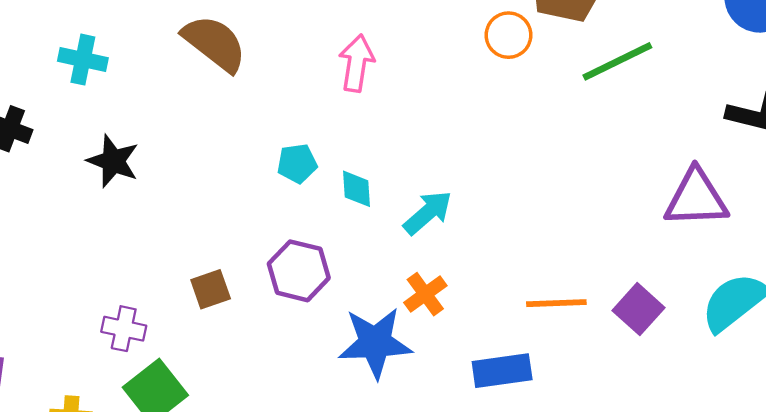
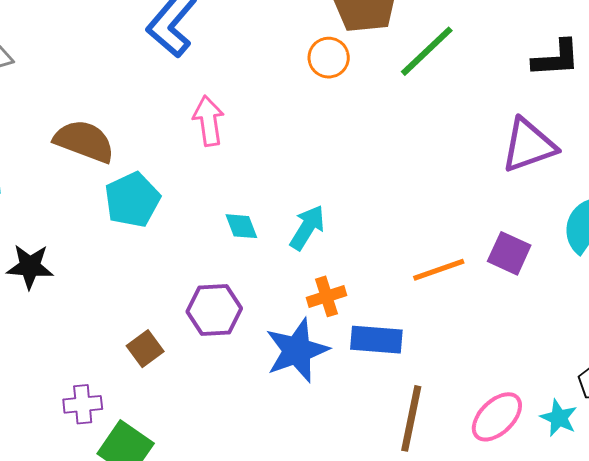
cyan pentagon: (297, 163) -> (132, 200), moved, size x1.6
orange cross: (425, 294) -> (327, 296), turned 36
blue rectangle: (502, 371) -> (376, 340), moved, turned 30

